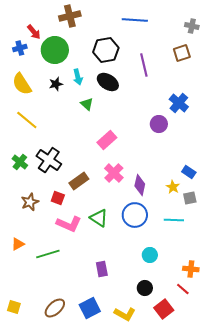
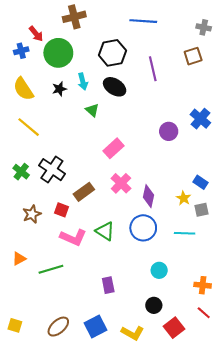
blue cross: (179, 103) -> (200, 119), moved
red line: (183, 289) -> (204, 313), moved

